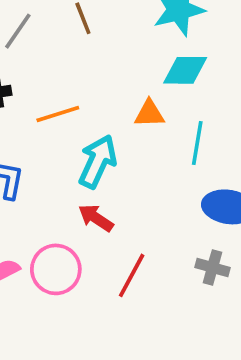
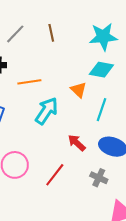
orange triangle: (149, 114) -> (78, 90), turned 36
red arrow: (96, 218) -> (77, 143), moved

